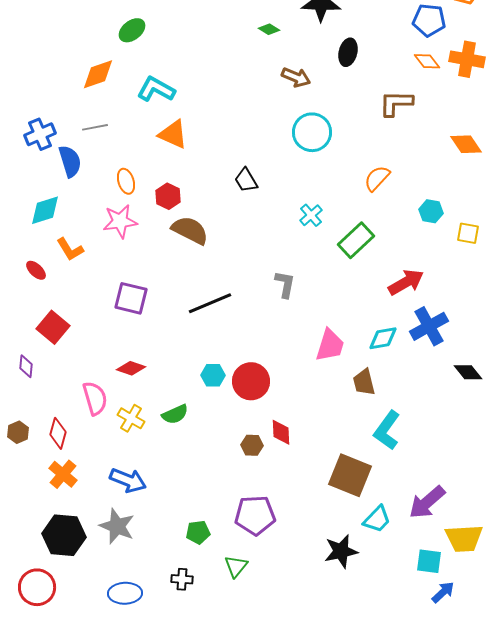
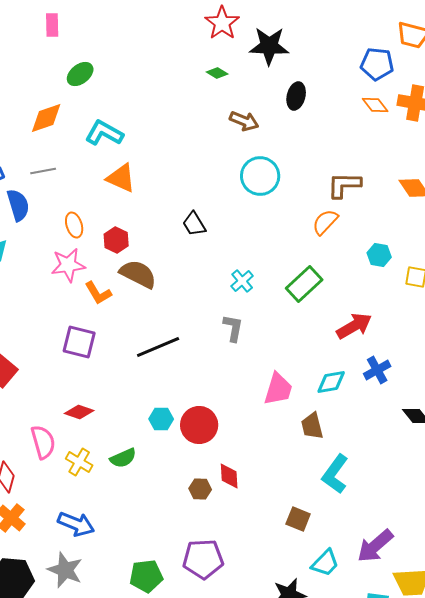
brown L-shape: (396, 103) -> (344, 185), moved
cyan cross: (311, 215) -> (242, 281), moved
orange L-shape: (70, 249) -> (98, 293), moved
blue cross: (429, 326) -> (377, 370), size x0.7
brown square: (350, 475) -> (298, 519), size x0.6
green pentagon: (198, 532) -> (146, 576), size x1.4

